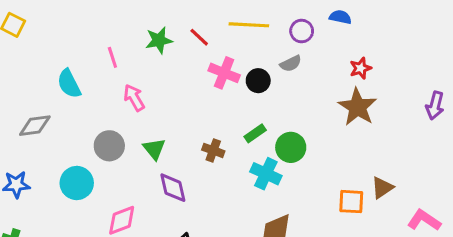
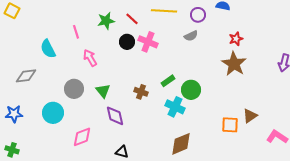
black circle: (258, 81) -> (127, 42), moved

